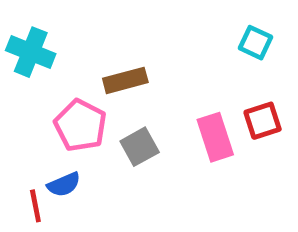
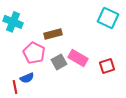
cyan square: (255, 43) -> (108, 18), size x1.5
red square: (263, 121) -> (107, 66), moved
pink rectangle: (215, 137) -> (78, 58), moved, turned -42

